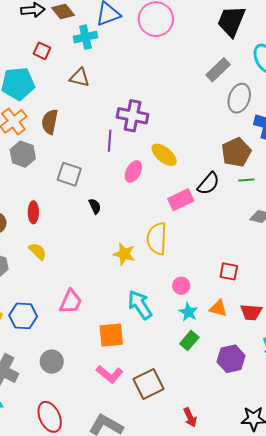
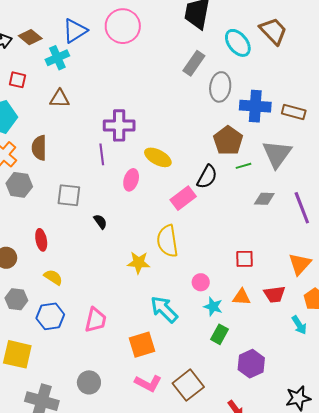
blue hexagon: (23, 316) -> (50, 316), moved
purple hexagon: (231, 359) -> (251, 364), moved

